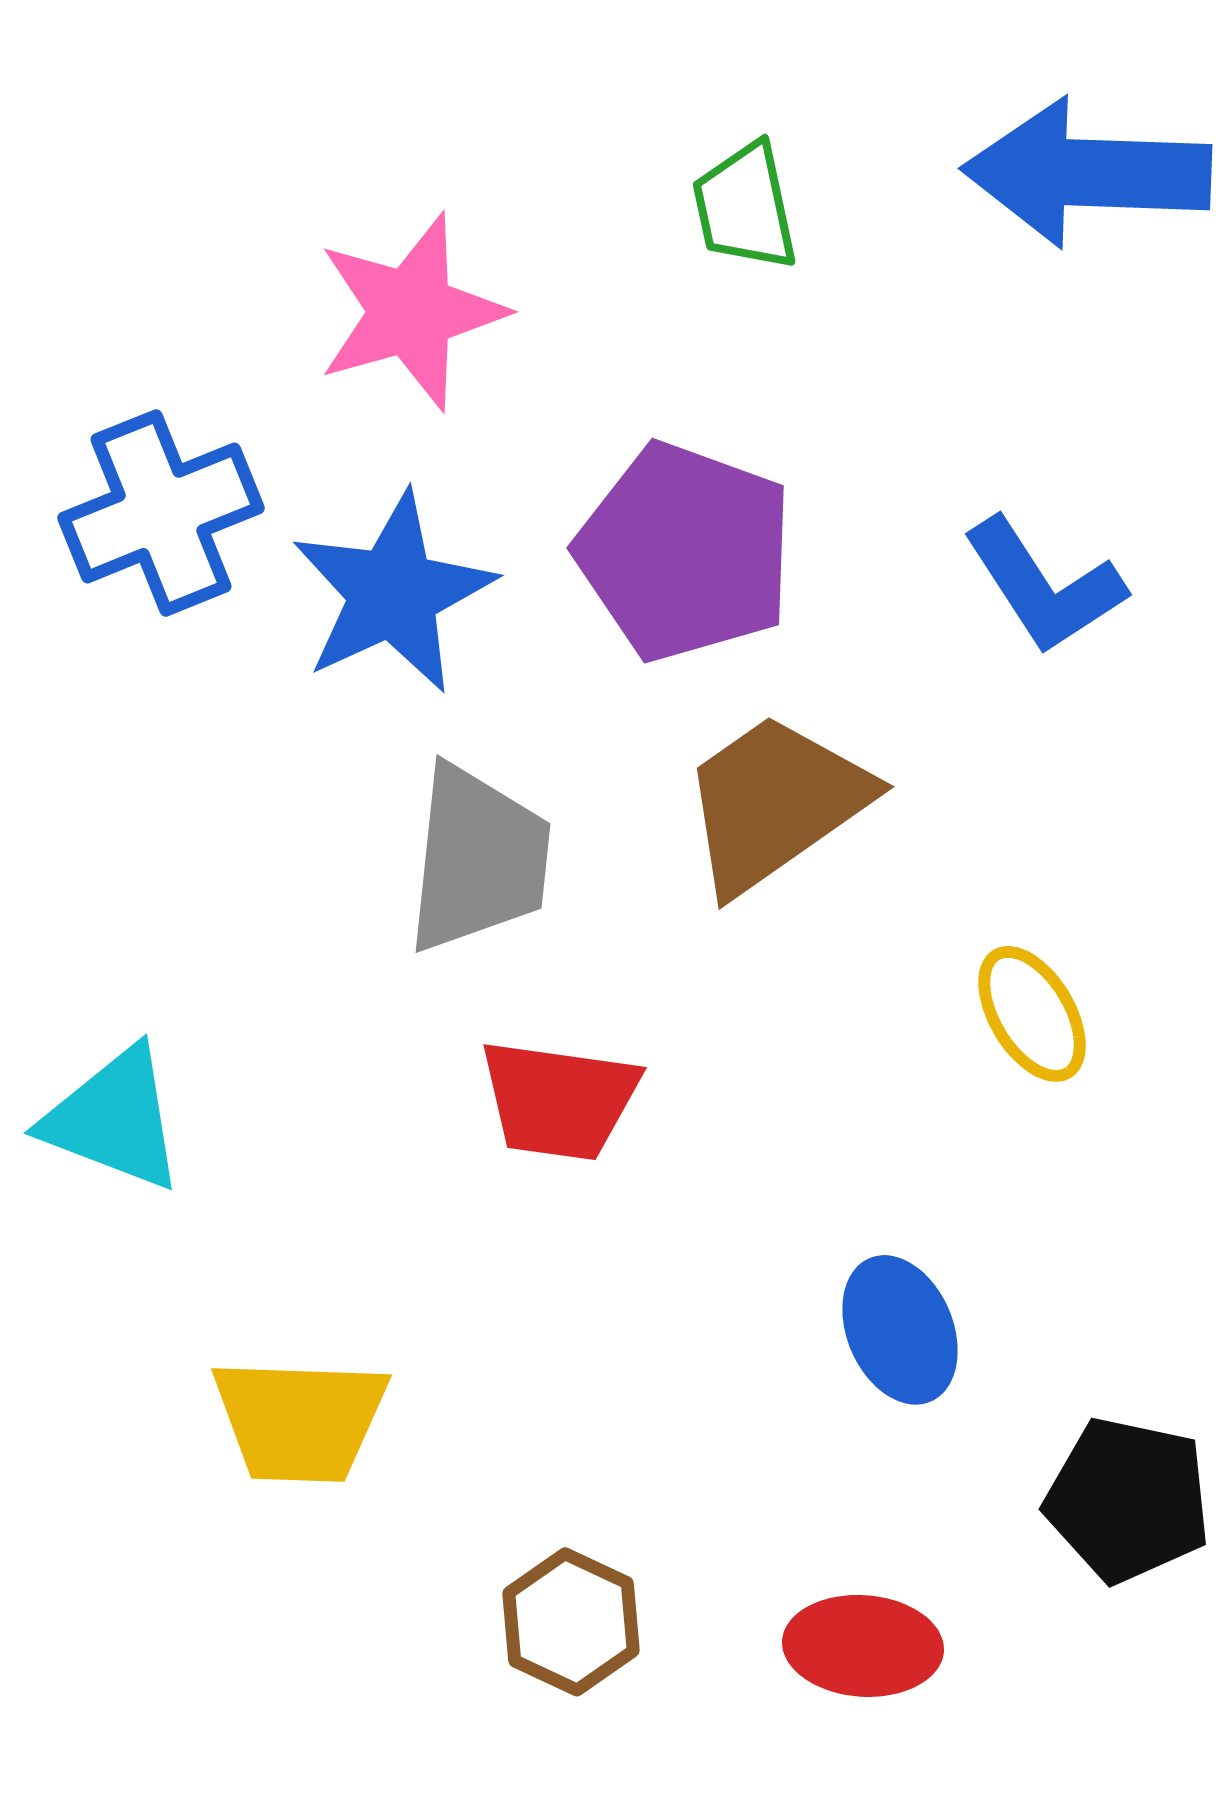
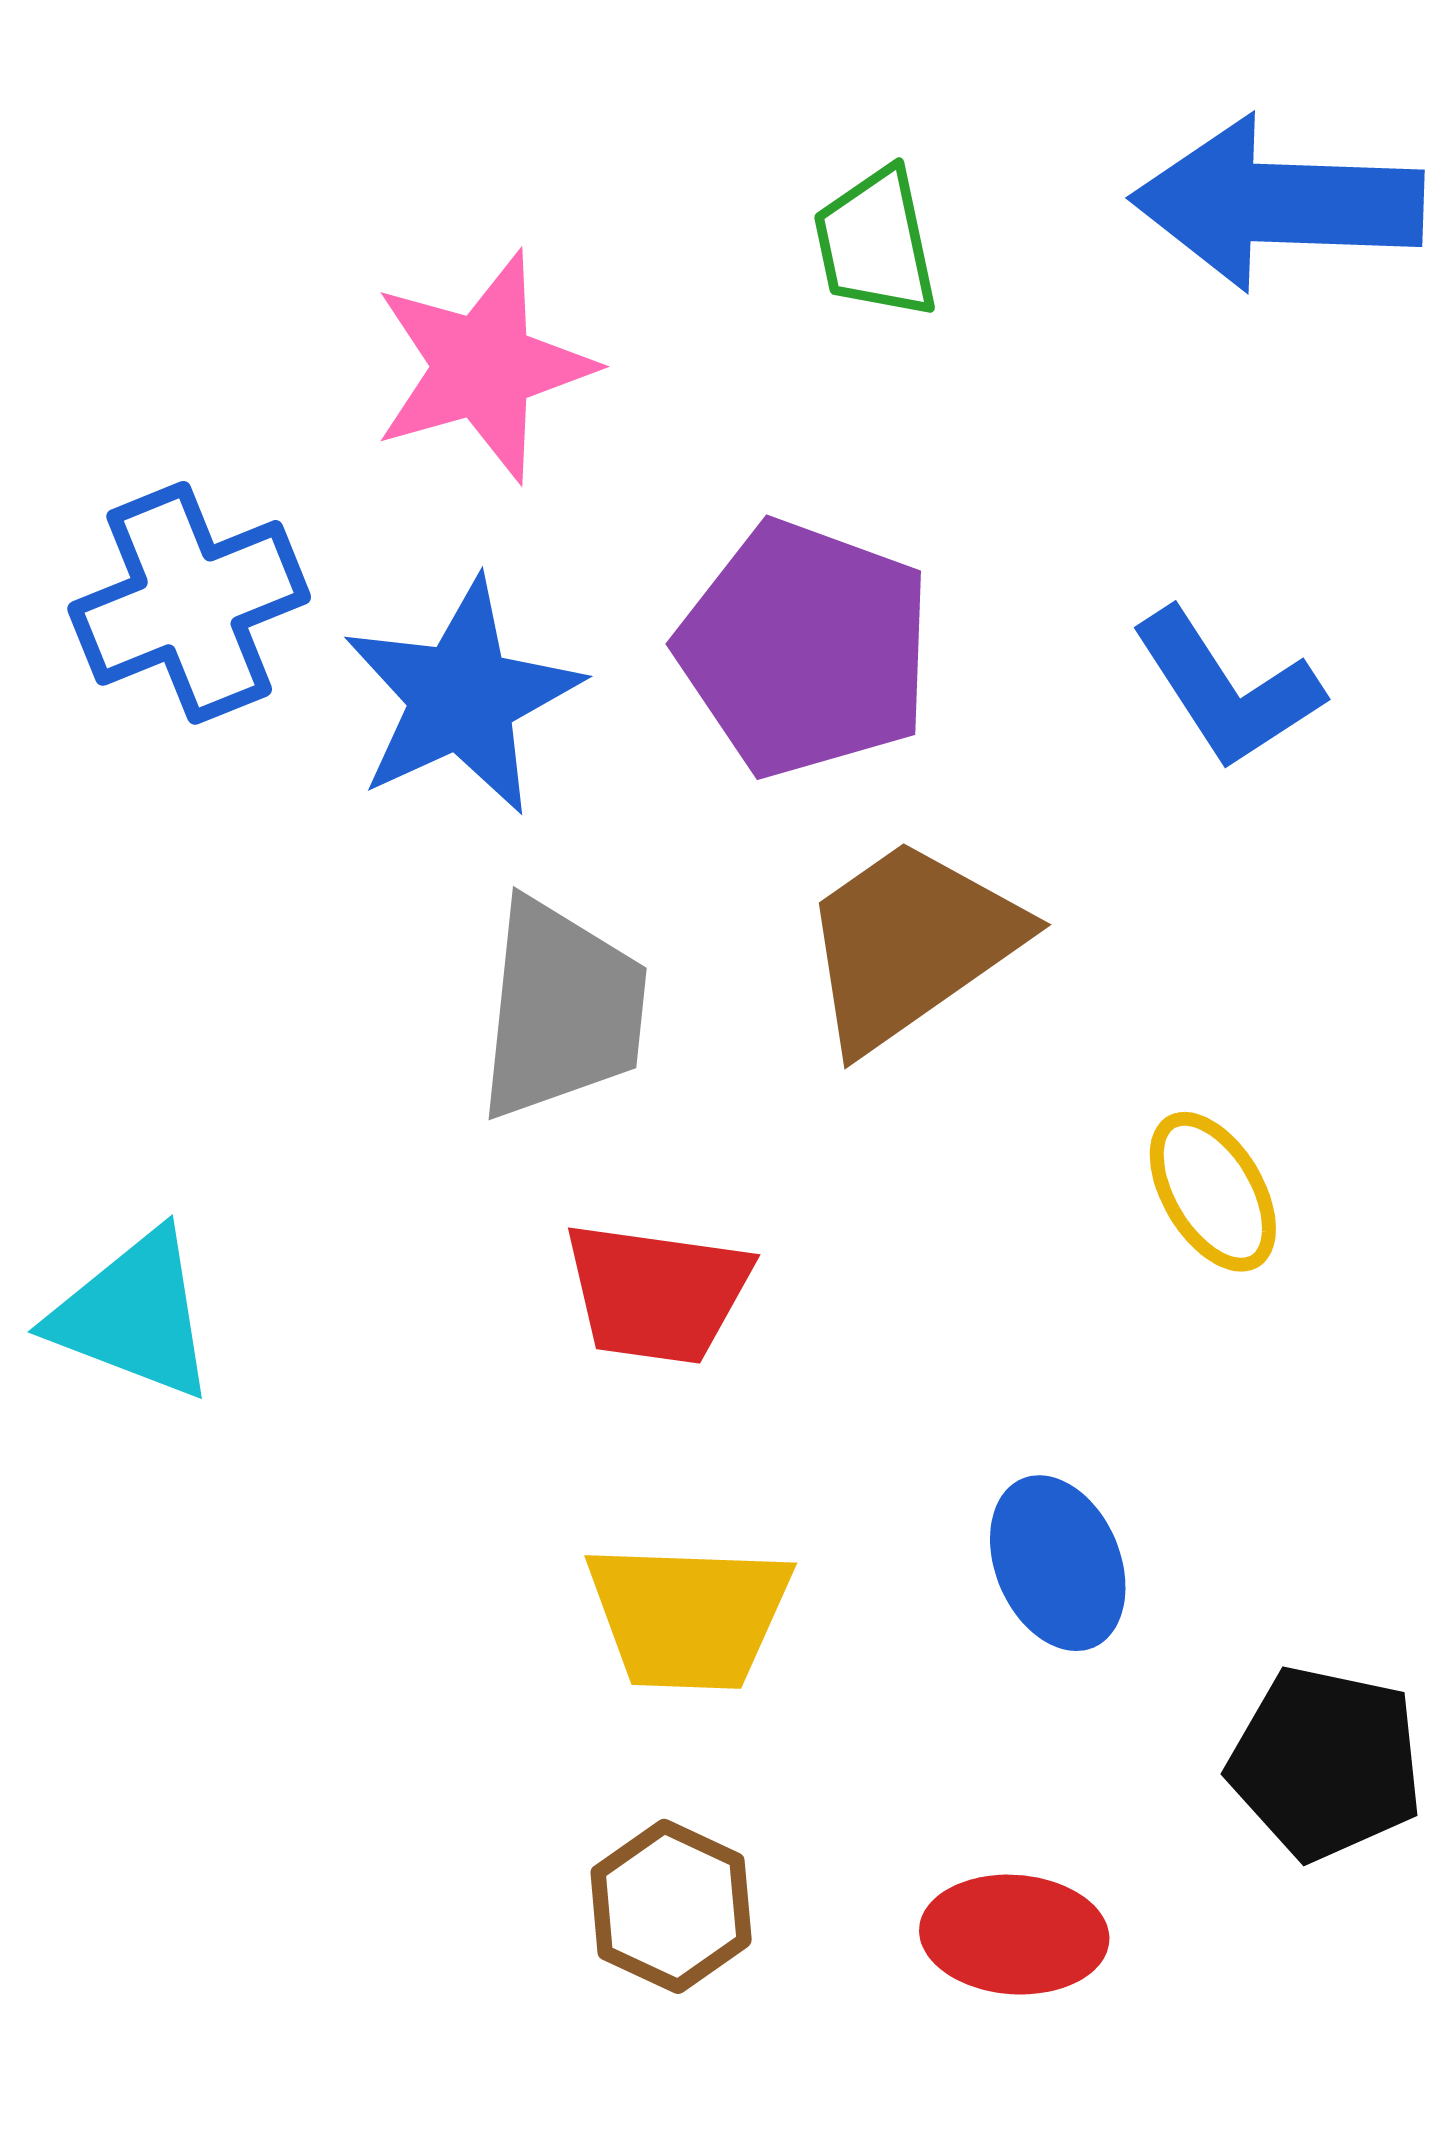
yellow trapezoid: (300, 1420) -> (689, 1616), moved

